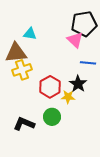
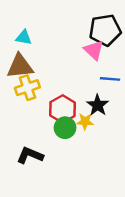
cyan triangle: (30, 34) -> (24, 38), moved
green circle: (52, 117) -> (65, 128), moved

